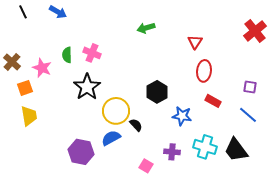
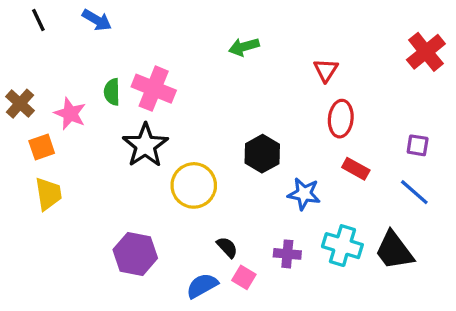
pink cross: (92, 53) -> (154, 89), size x1.4
black semicircle: (136, 125) -> (227, 247), moved
blue semicircle: (111, 138) -> (202, 286), moved

